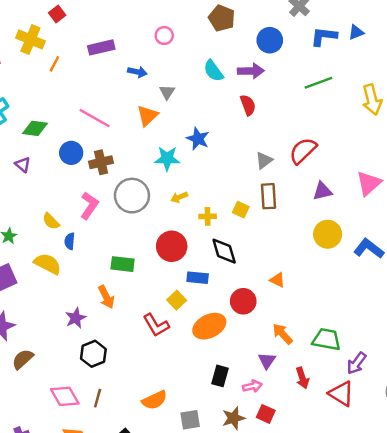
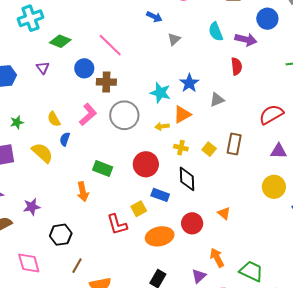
orange triangle: (147, 116) -> (182, 114), moved
gray triangle: (264, 160) -> (217, 100), moved
purple star: (76, 318) -> (32, 207), moved
brown line: (98, 398) -> (77, 266), moved

